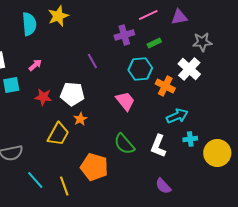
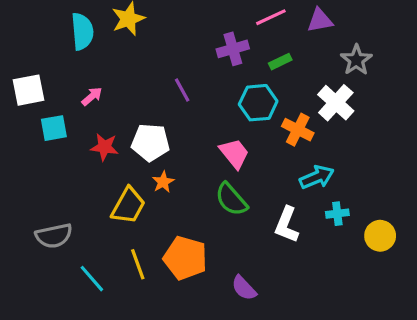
gray star: (202, 42) -> (356, 60), turned -30
green semicircle: (124, 144) -> (231, 199), moved
yellow circle: (217, 153) -> (380, 236), size x0.7
yellow line: (64, 186) -> (138, 264), moved
purple semicircle: (163, 186) -> (244, 288), moved

